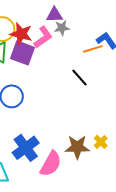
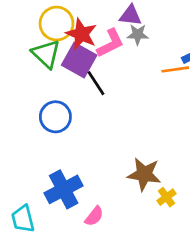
black line: (79, 78) -> (96, 83), moved
brown star: (77, 147) -> (144, 174), moved
pink semicircle: (51, 164) -> (94, 216), size x0.6

